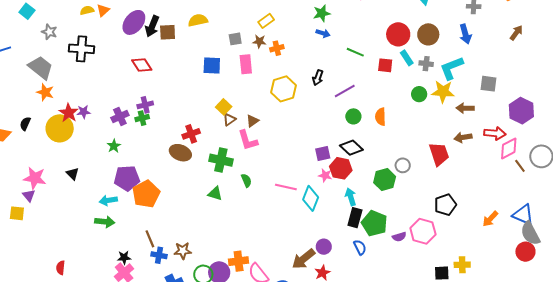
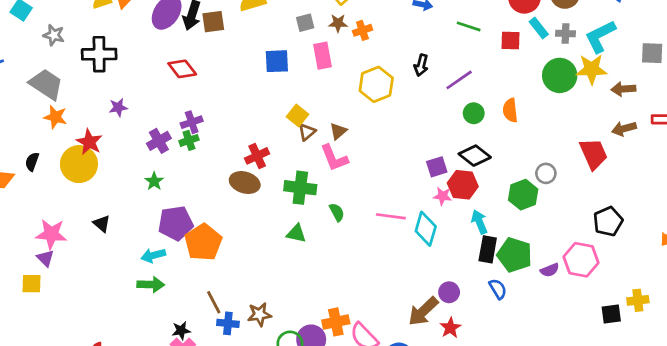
green circle: (419, 94) -> (560, 75), size x1.6
purple star: (84, 112) -> (118, 107), moved

